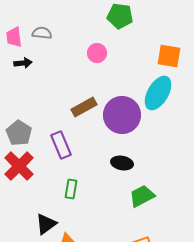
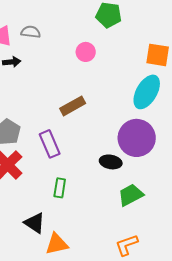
purple circle: (122, 115) -> (137, 138), moved
black triangle: (46, 224) -> (35, 223), turned -50

